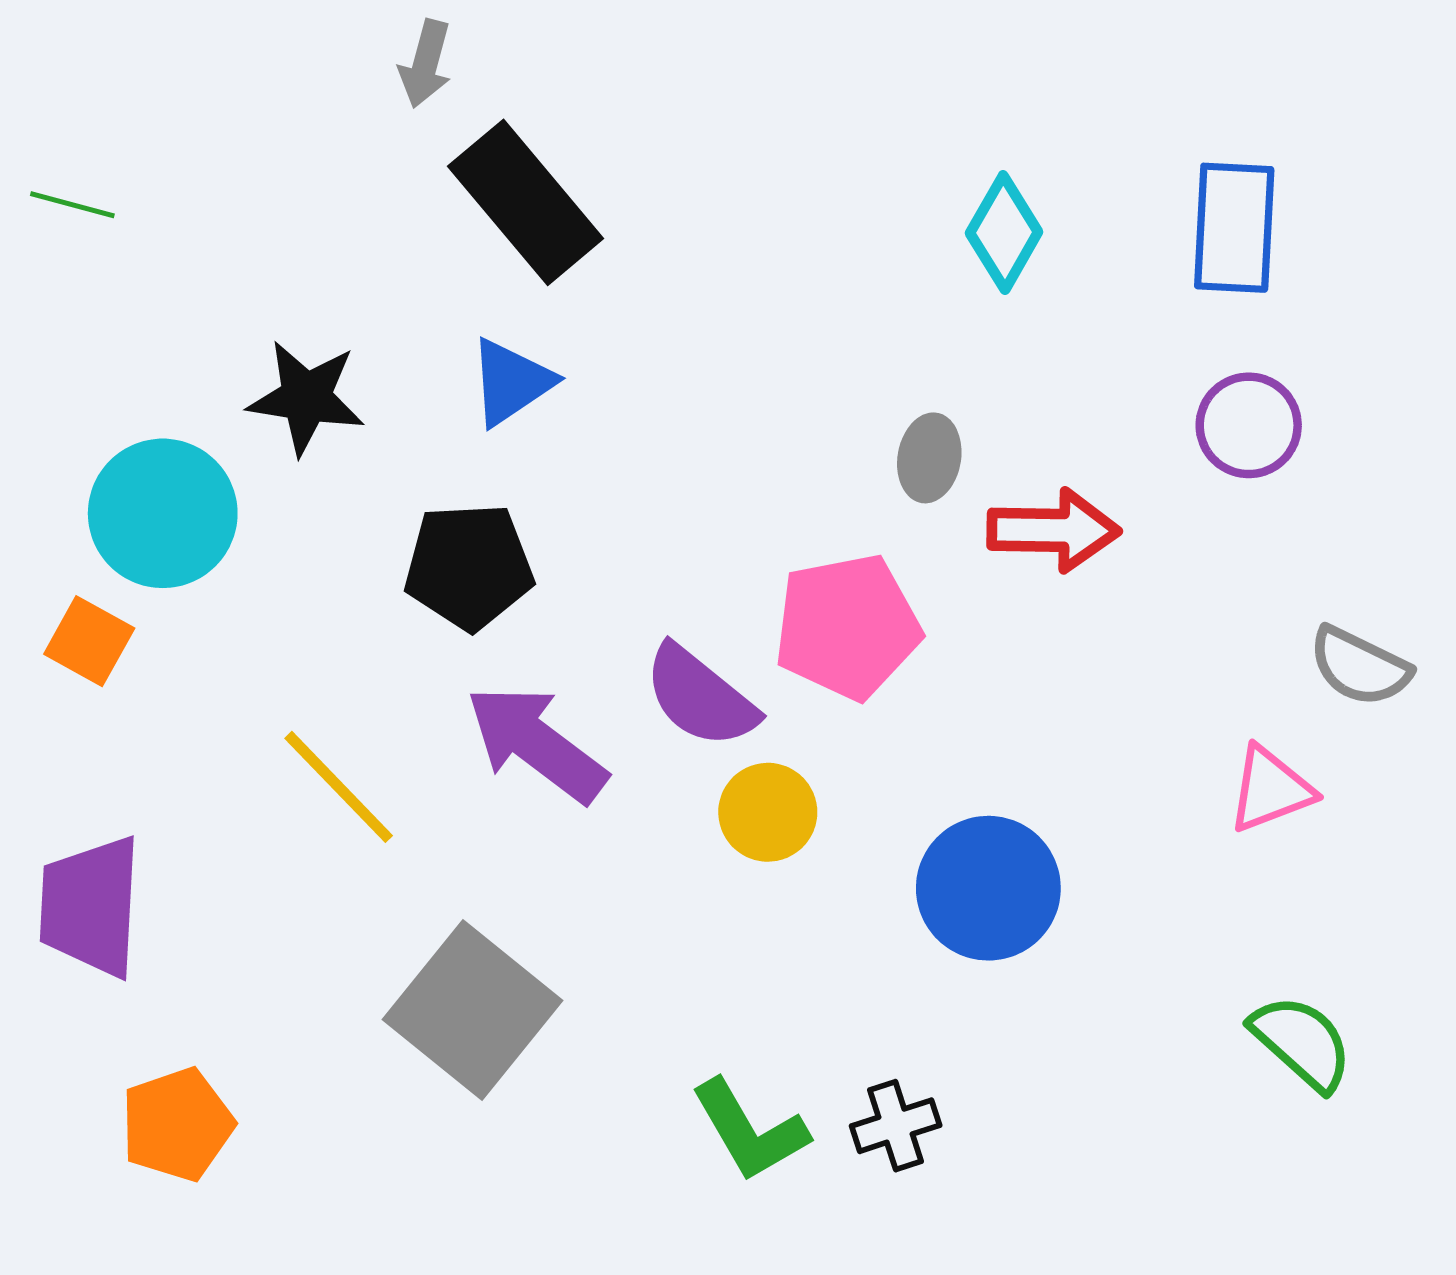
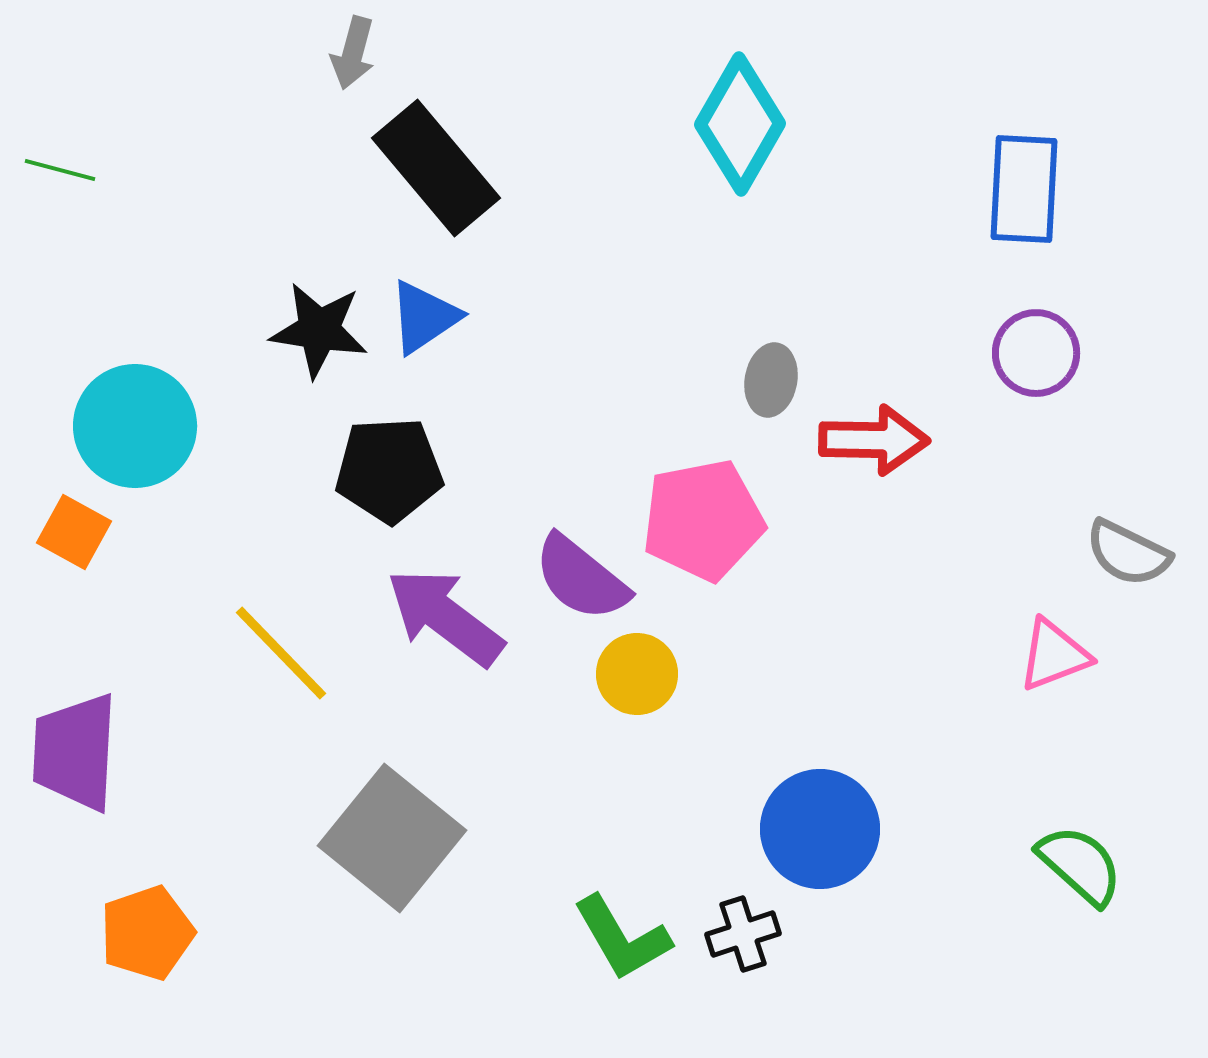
cyan diamond: (1004, 233) -> (740, 124), moved, size x1.4
black star: (306, 398) -> (319, 330), moved
blue circle: (988, 888) -> (820, 829), moved

